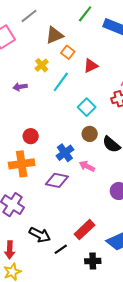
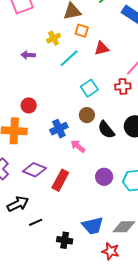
orange square: (68, 52) -> (82, 31), turned -32
purple diamond: (57, 180) -> (34, 170), moved
red rectangle: (84, 230) -> (60, 180), moved, turned -30
black arrow: (40, 235) -> (18, 204), turned -65

